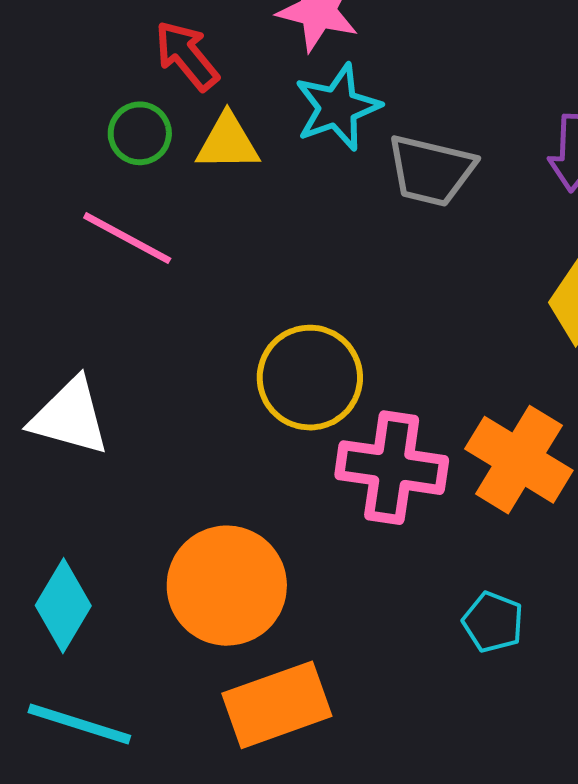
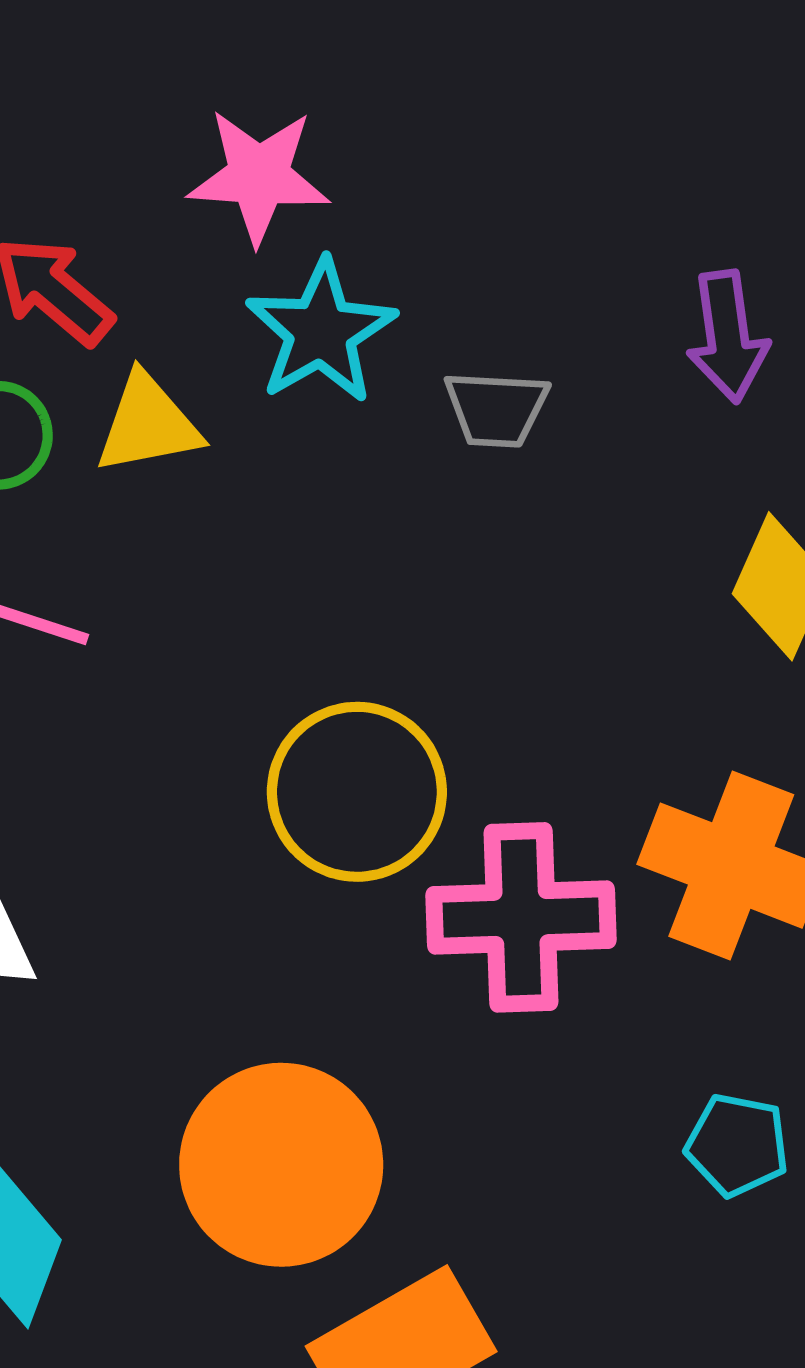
gray trapezoid: (431, 170) -> (496, 409), size x0.7

